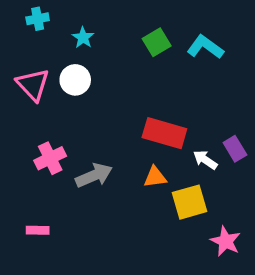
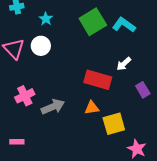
green square: (157, 42) -> (93, 22), size x1.5
white arrow: (205, 160) -> (124, 64), moved, turned -77

